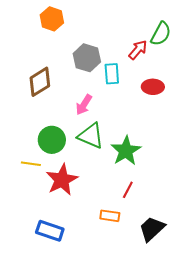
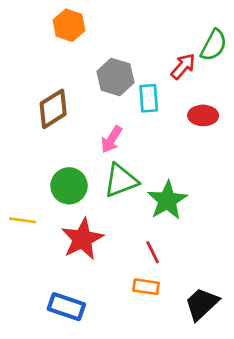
green triangle: (91, 136) -> (121, 181), turned -44
yellow line: (31, 164) -> (23, 220), moved
red line: (128, 190) -> (153, 252), moved, turned -54

